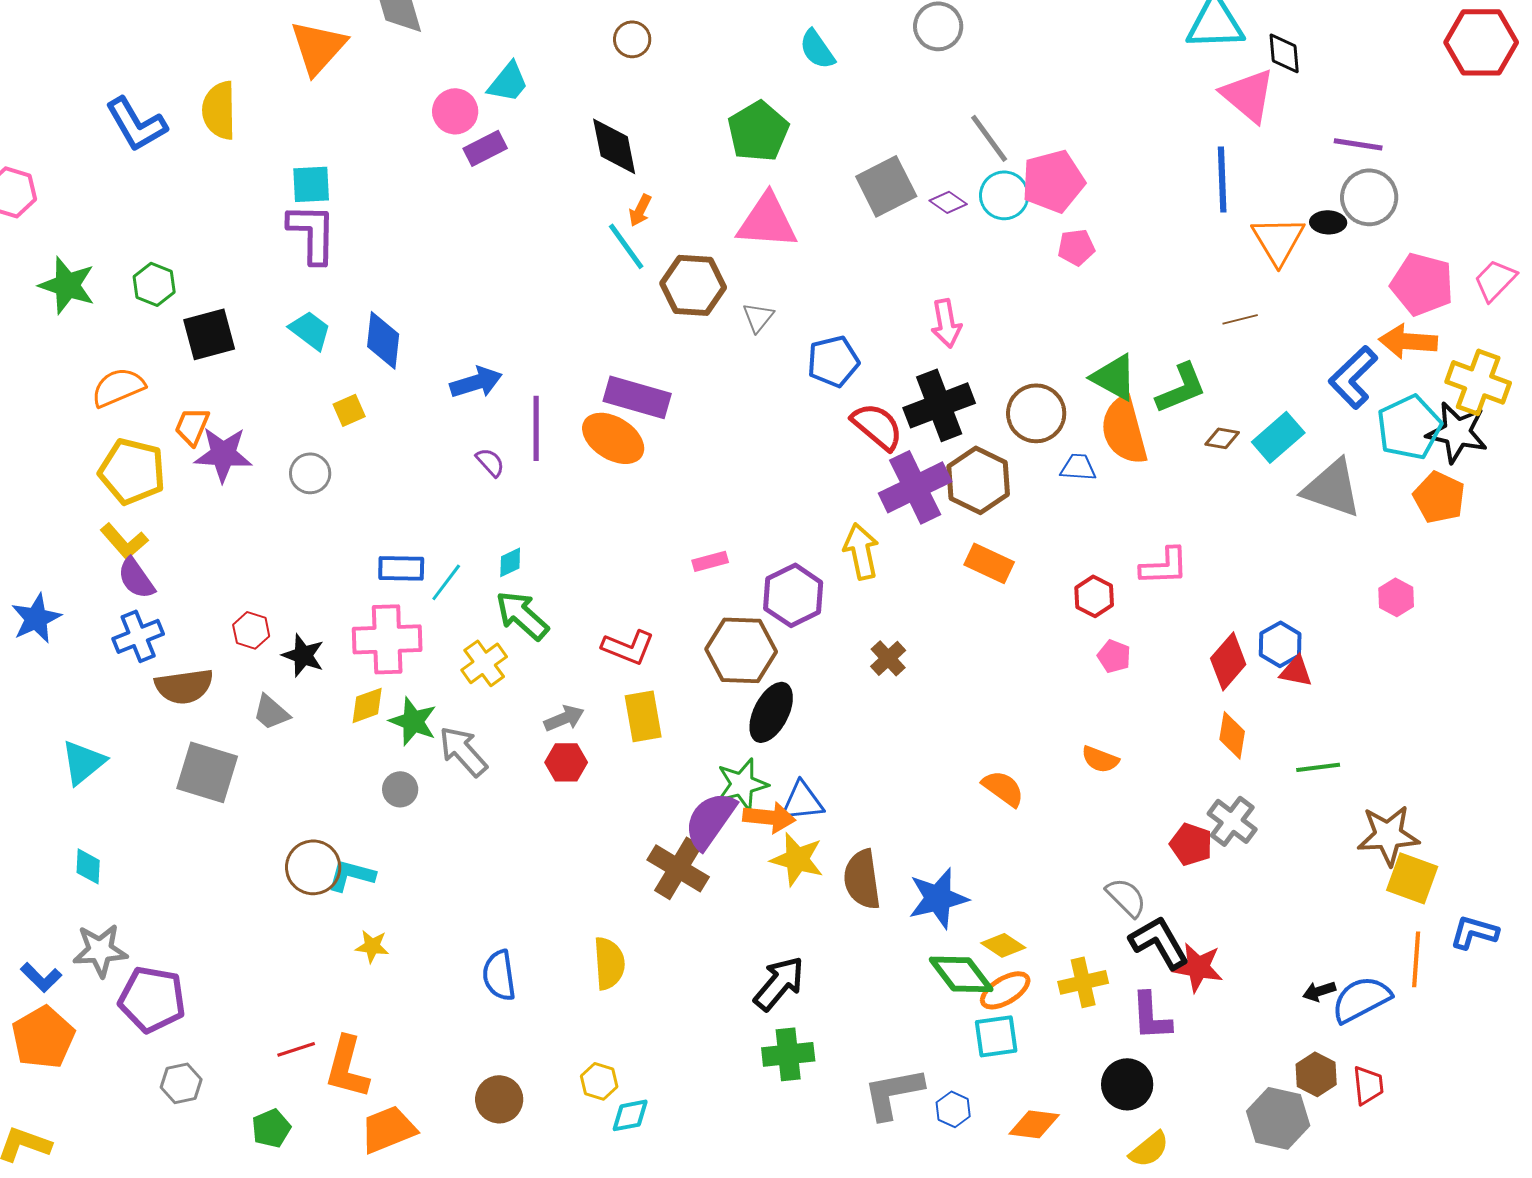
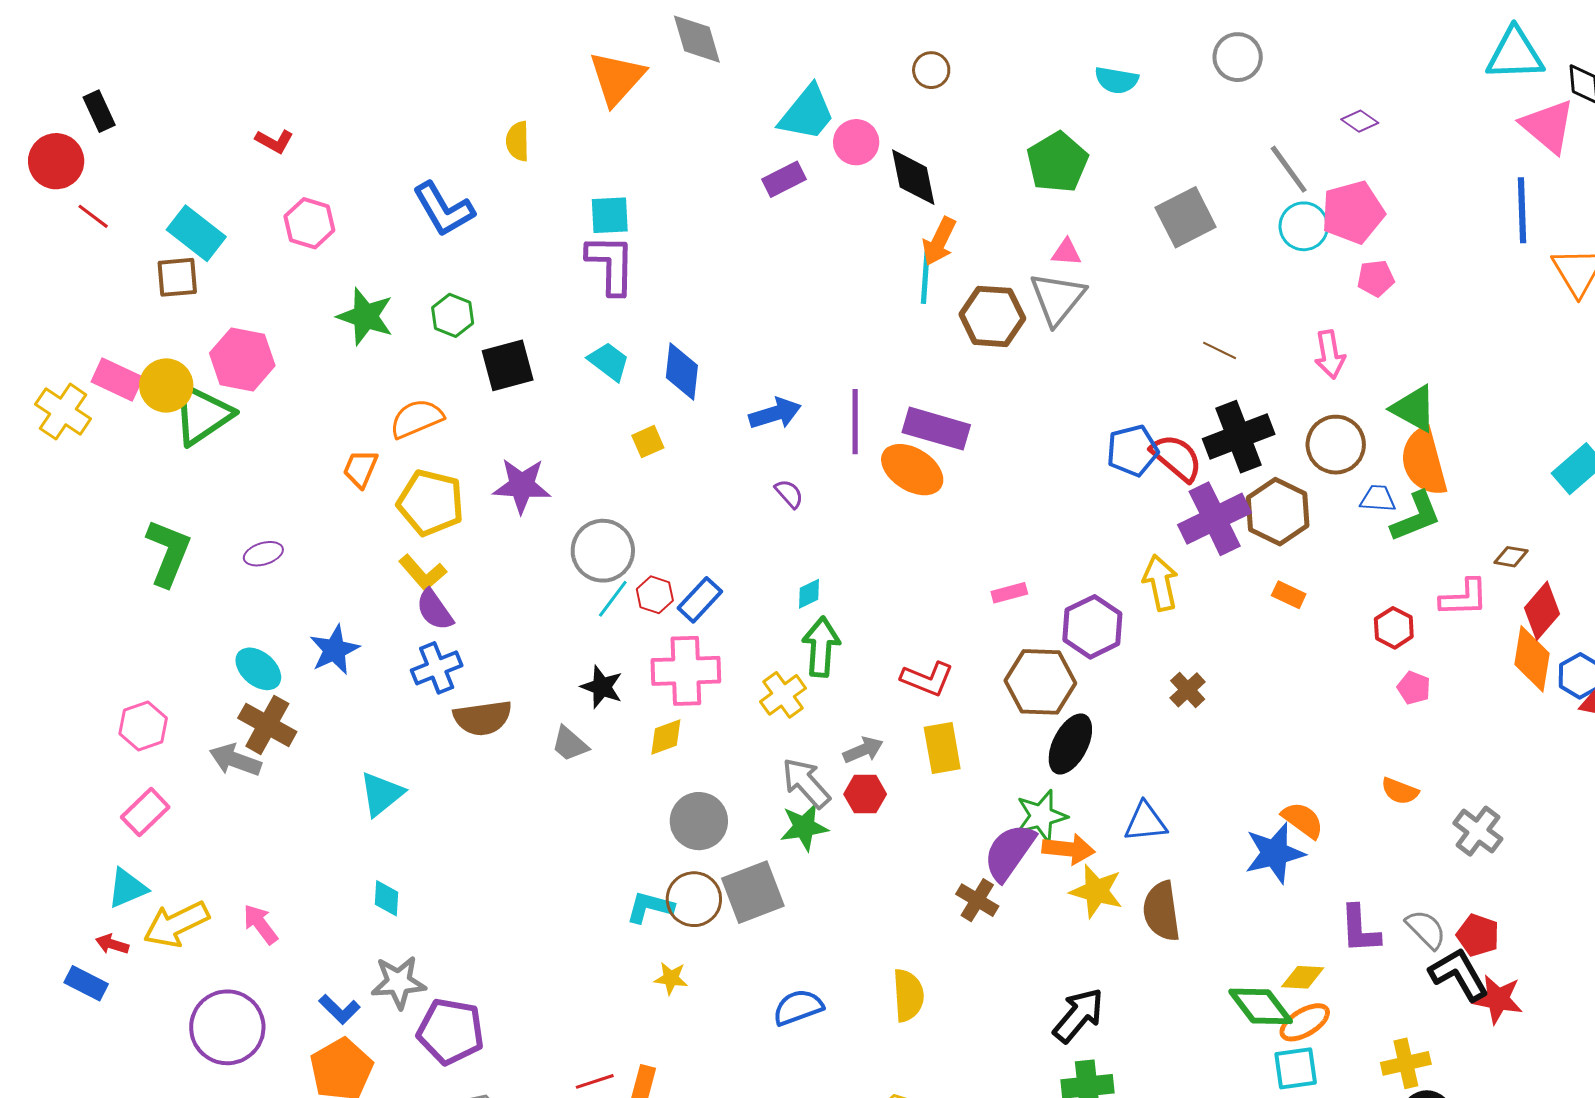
cyan semicircle: (817, 49) -> (1116, 80), turned -45
cyan trapezoid: (508, 82) -> (807, 113), size x1.4
yellow semicircle: (219, 110) -> (518, 141), size x0.7
pink circle: (455, 111) -> (856, 142), moved
blue L-shape: (136, 124) -> (444, 209), moved
purple diamond: (948, 202) -> (1360, 121), moved
orange arrow: (640, 210) -> (939, 241), size x1.5
pink triangle: (767, 221) -> (1066, 252), size x0.5
cyan line: (626, 246) -> (925, 277), turned 40
gray triangle: (758, 317) -> (1057, 298), moved, size x1.8
brown line: (1240, 319) -> (1220, 350), moved, turned 40
pink arrow: (946, 323) -> (1330, 354), moved
blue pentagon: (833, 361) -> (1132, 451), moved
green L-shape: (1181, 388) -> (1416, 517), moved
orange trapezoid: (192, 426) -> (360, 469), moved
purple line: (536, 428) -> (855, 422), moved
brown diamond: (1222, 438) -> (1511, 557), moved
gray circle: (310, 473) -> (603, 551), moved, size x1.5
orange rectangle: (989, 563) -> (1289, 595), size x0.7
blue rectangle: (401, 568) -> (700, 600), turned -48
cyan line: (446, 582) -> (613, 599), moved
green arrow: (522, 615) -> (821, 647), turned 52
red hexagon: (251, 630) -> (655, 595), moved
red diamond: (1228, 661) -> (1542, 611), moved
green star: (413, 721) -> (804, 827), moved, turned -30
orange diamond: (1232, 735) -> (1532, 659), moved, size x1.4
gray arrow: (463, 751) -> (806, 783), moved
gray square: (207, 772) -> (753, 892), moved, turned -38
gray circle: (400, 789) -> (699, 821), size x1.6
blue triangle: (802, 801) -> (1145, 822), moved
gray cross: (1232, 821) -> (1478, 831), moved
red pentagon: (1191, 844) -> (1478, 935), moved
brown circle: (313, 867) -> (694, 899), moved
brown cross: (678, 868) -> (977, 900), size x0.7
blue star: (938, 898) -> (1275, 853), moved
yellow diamond: (1003, 945) -> (1303, 977), turned -30
blue semicircle: (499, 975) -> (798, 1007), turned 78
yellow cross: (1083, 982) -> (1406, 1063), moved
purple L-shape: (1151, 1016) -> (1360, 929), moved

